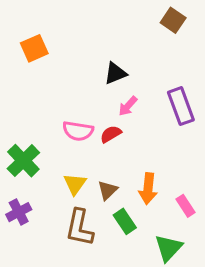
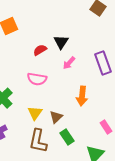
black triangle: (115, 73) -> (61, 42), turned -35
red semicircle: (111, 134) -> (40, 50), moved
orange arrow: (148, 189) -> (82, 96), moved

